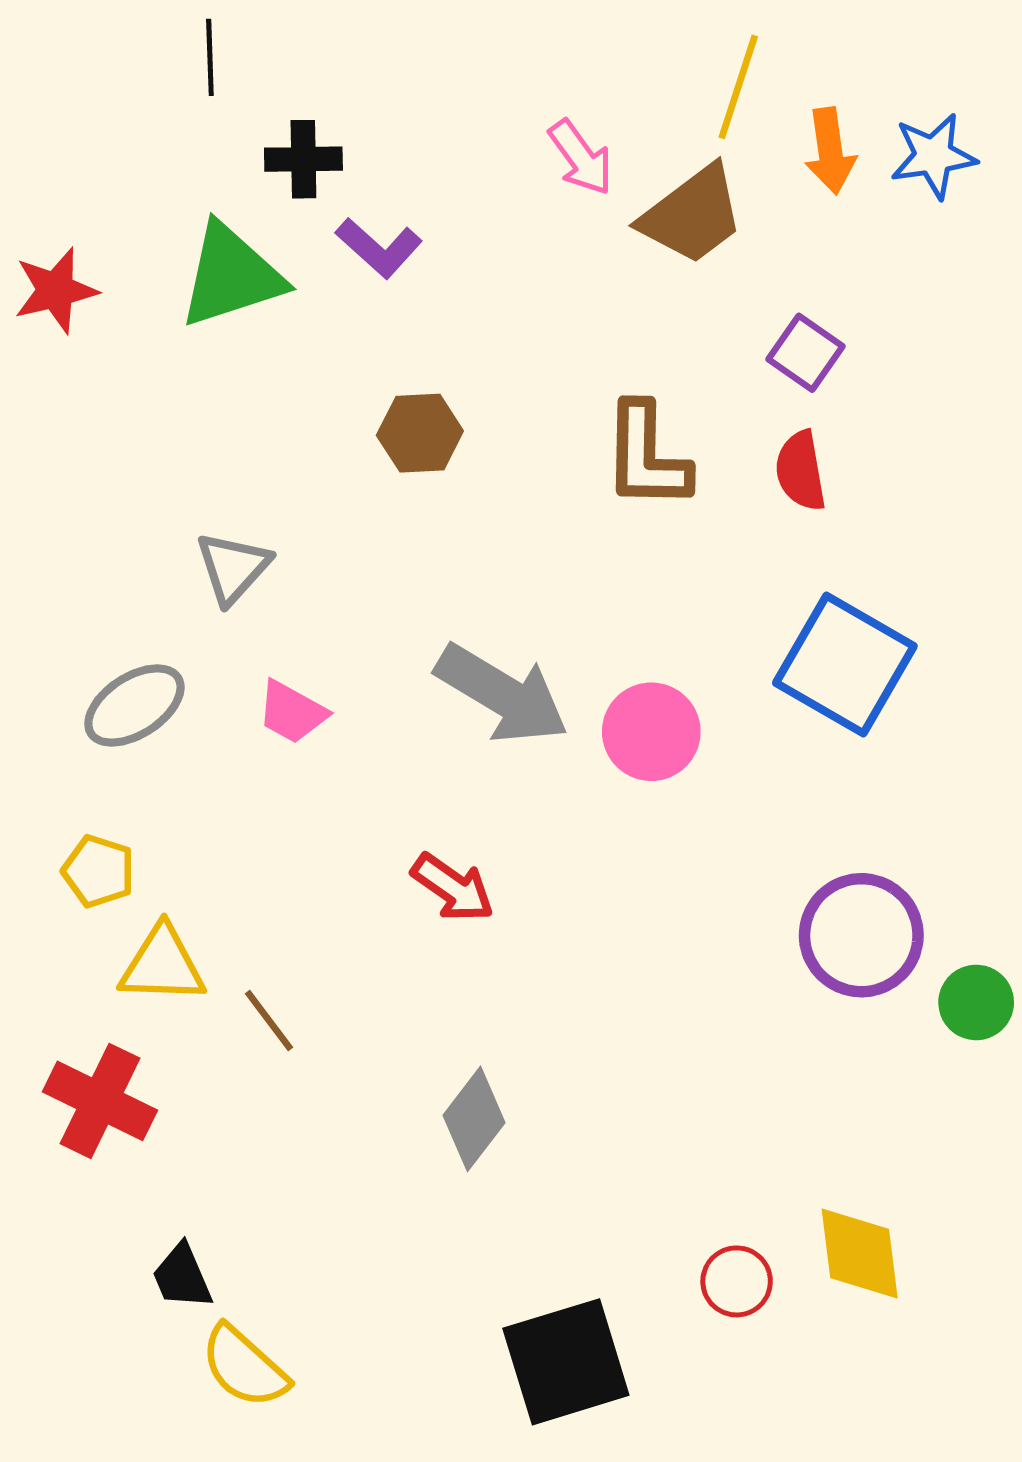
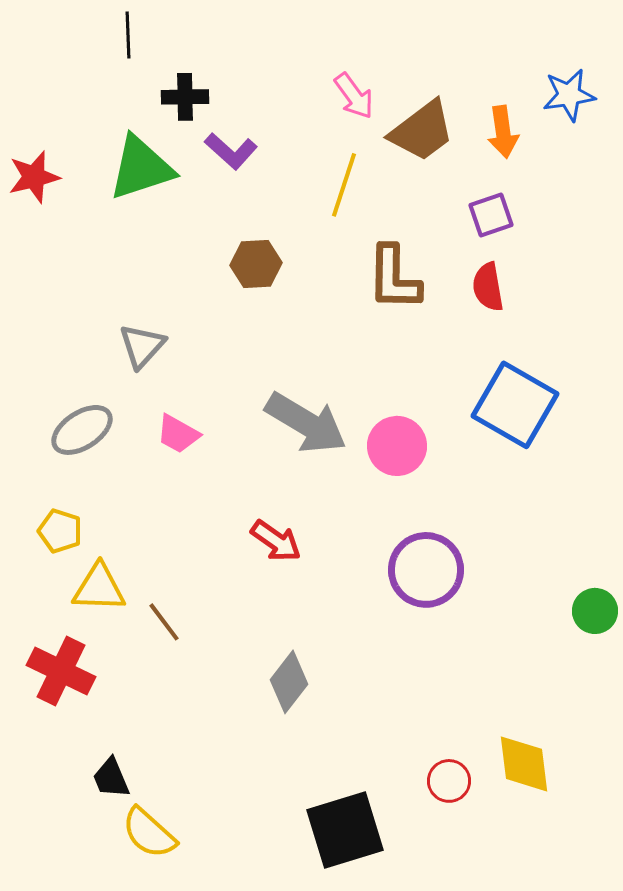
yellow line: (738, 87) -> (344, 185), moved
orange arrow: (830, 151) -> (503, 132), moved
purple square: (806, 353) -> (491, 215), turned 36
purple circle: (861, 935) -> (426, 570), moved

